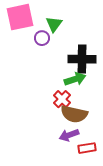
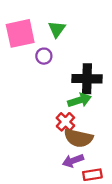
green triangle: (54, 24) -> (57, 29), moved

